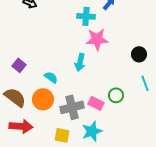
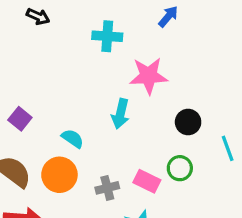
cyan cross: (86, 16) -> (107, 36), moved
black circle: (139, 54) -> (188, 122), moved
gray cross: (72, 107) -> (107, 188), size x0.6

